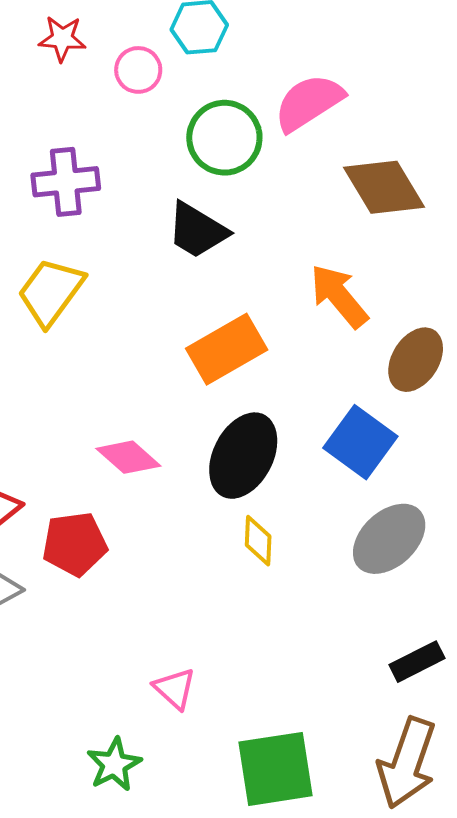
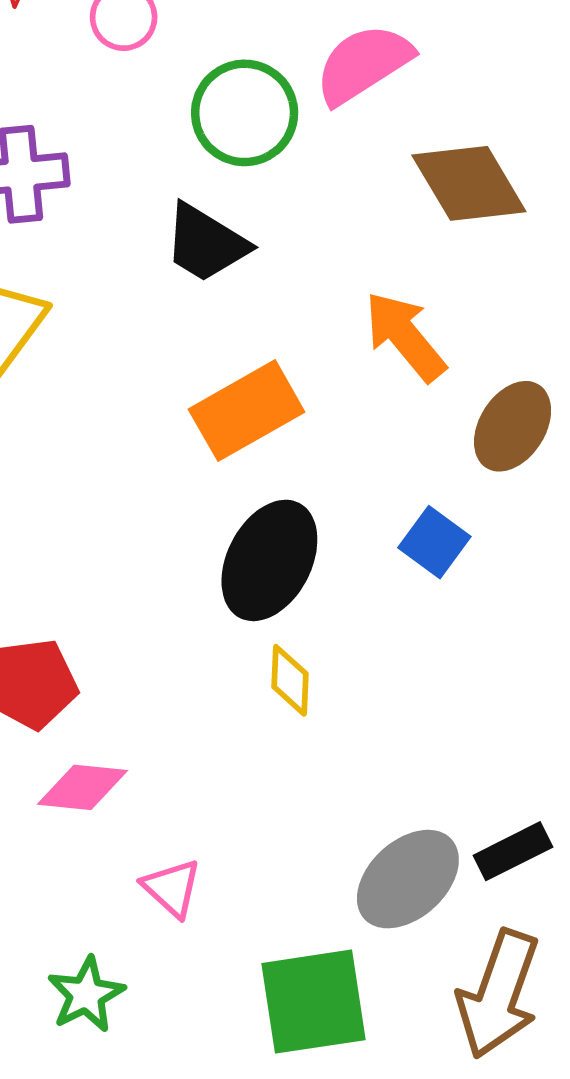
blue square: (360, 442) -> (434, 542), size x0.7
pink diamond: (128, 457) -> (83, 787), moved, turned -36
gray ellipse: (389, 539) -> (408, 879), moved

